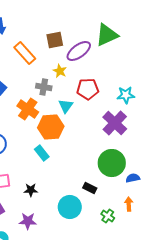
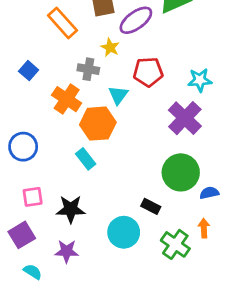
black star: (31, 190) -> (71, 209), size x1.5
green cross: (108, 216) -> (175, 244), size x1.5

